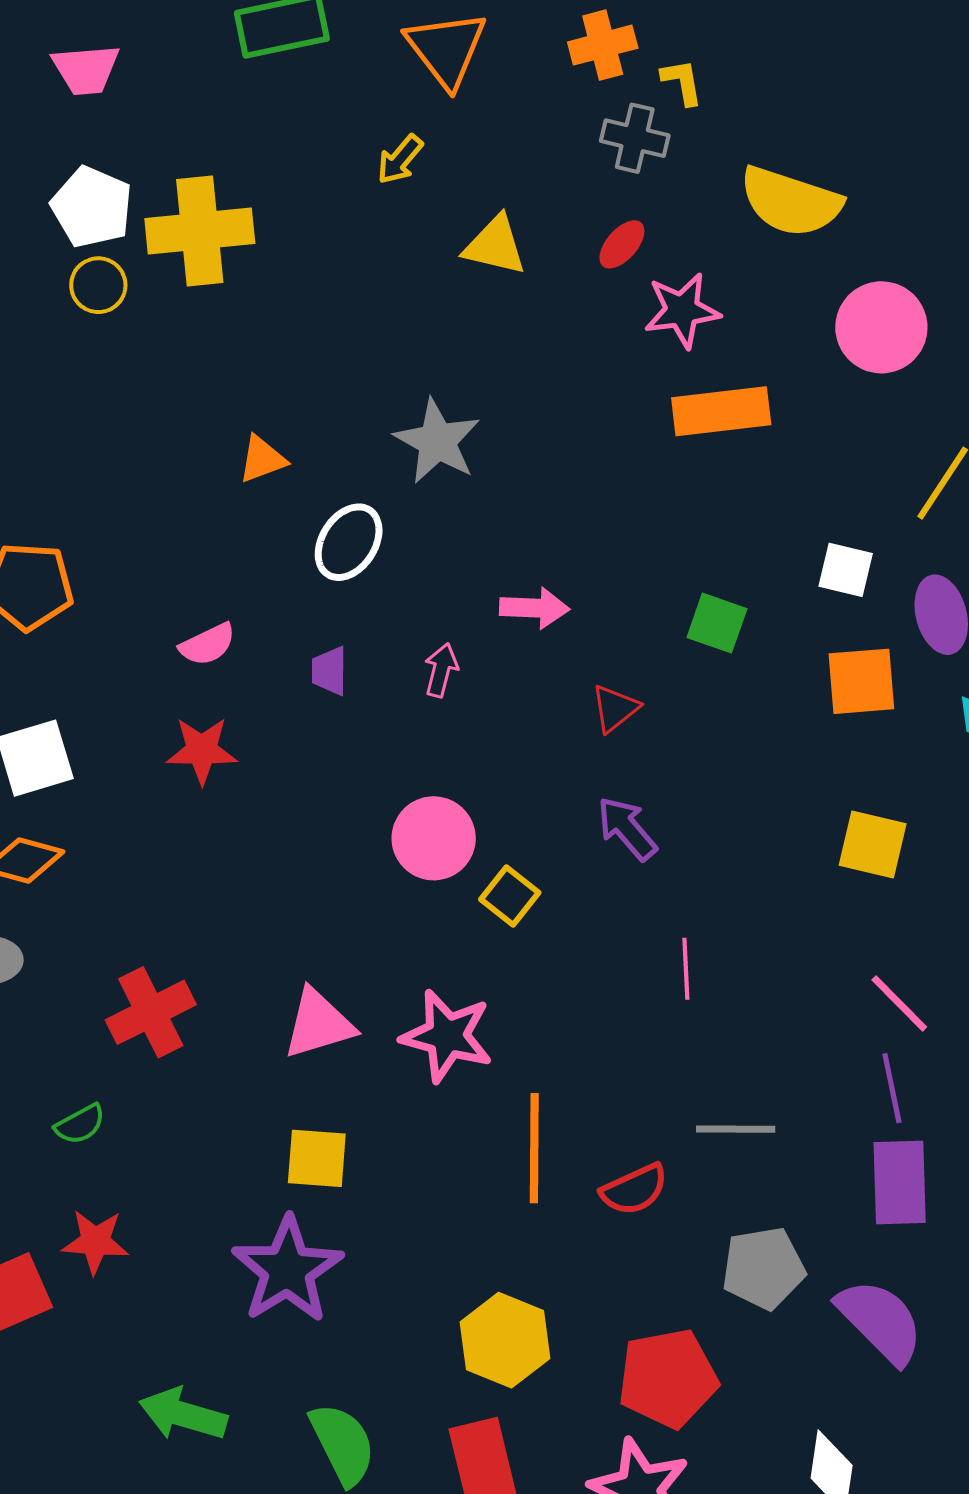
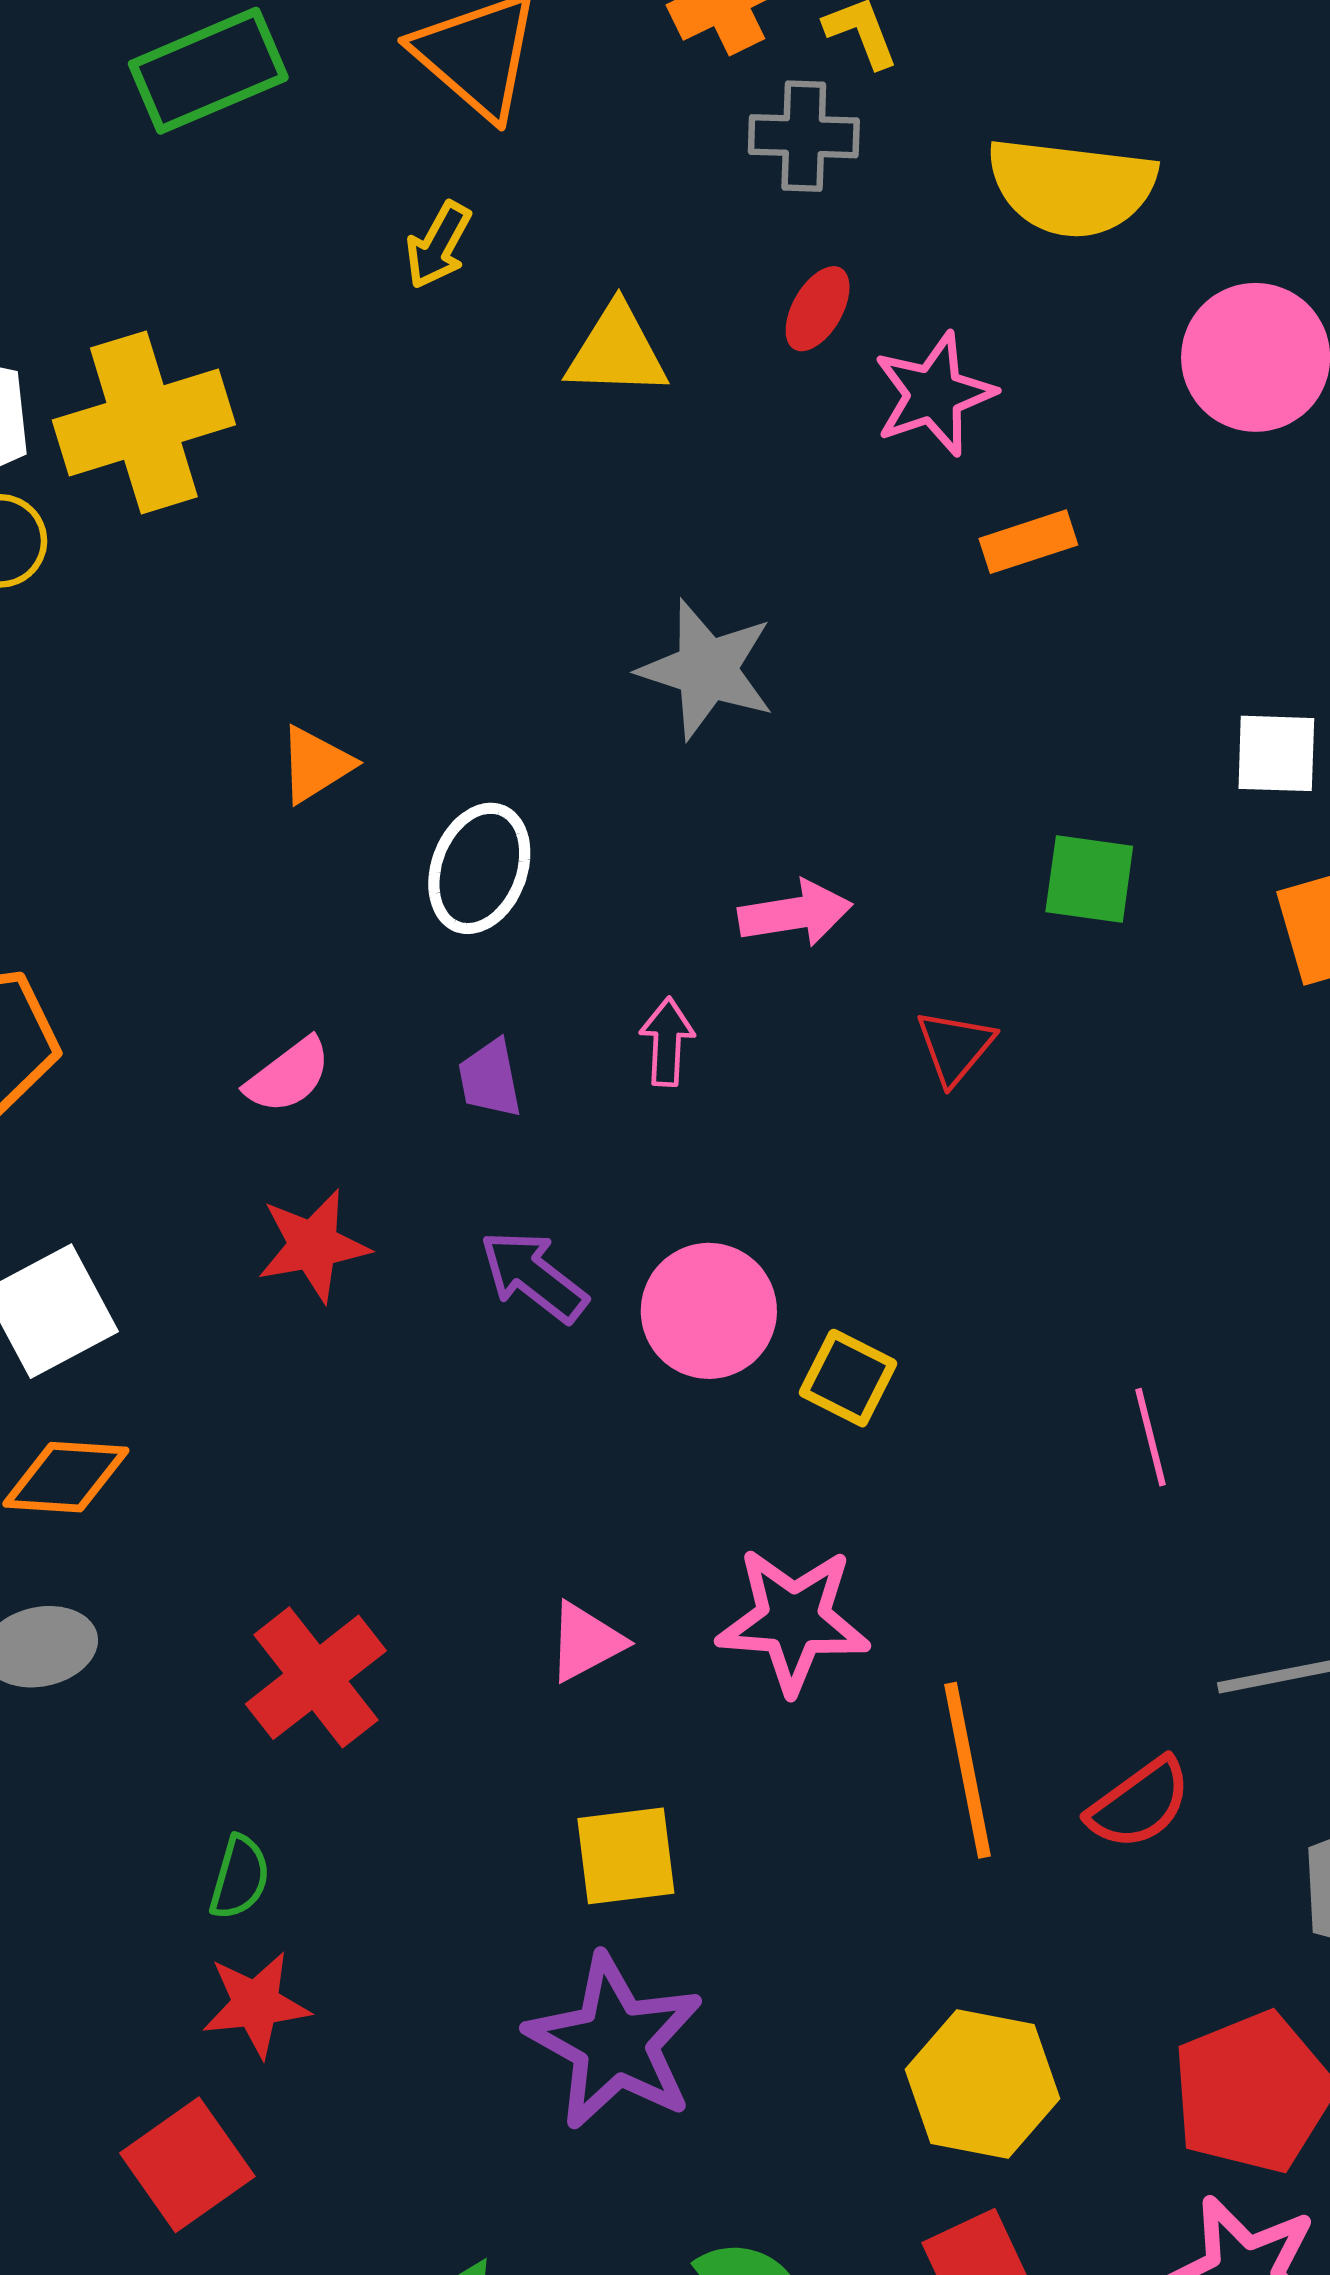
orange rectangle: (721, 411) -> (1028, 542), size x0.6
gray star: (437, 441) -> (707, 669), moved
purple arrow: (627, 828) -> (534, 1276), moved
pink triangle: (319, 1024) -> (586, 1642), size x0.7
green semicircle: (80, 1124) -> (240, 1877), turned -34
red star: (95, 1242) -> (256, 2004), moved

